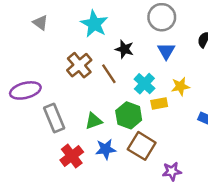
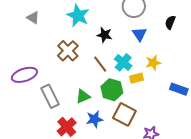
brown line: (109, 74) -> (100, 64), moved

